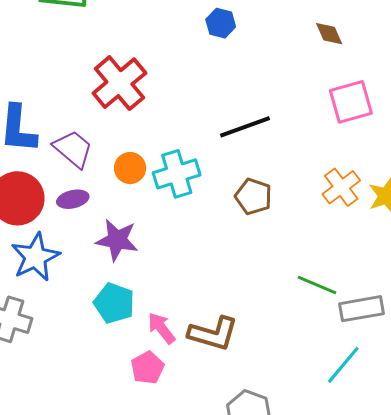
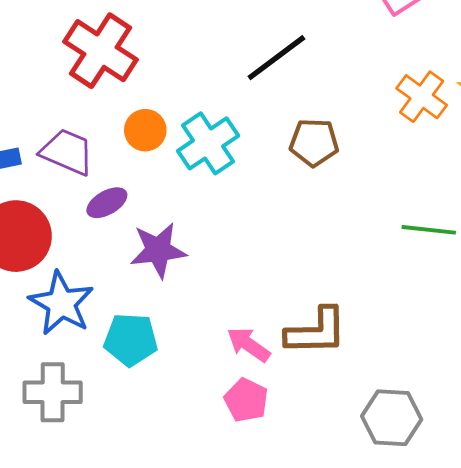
orange circle: (130, 168) -> (145, 130), moved
purple ellipse: (73, 199) -> (107, 203), moved
cyan pentagon: (114, 303) -> (131, 340), moved

